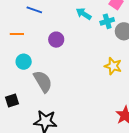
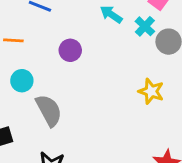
cyan cross: (107, 21) -> (145, 26), turned -32

